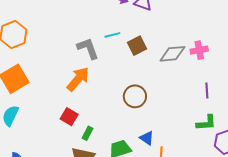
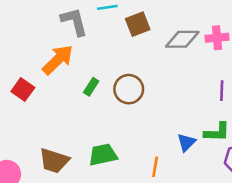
red square: (69, 117) -> (23, 90), moved
green rectangle: (88, 133) -> (91, 87), moved
blue triangle: (147, 138) -> (186, 142), moved, turned 35

